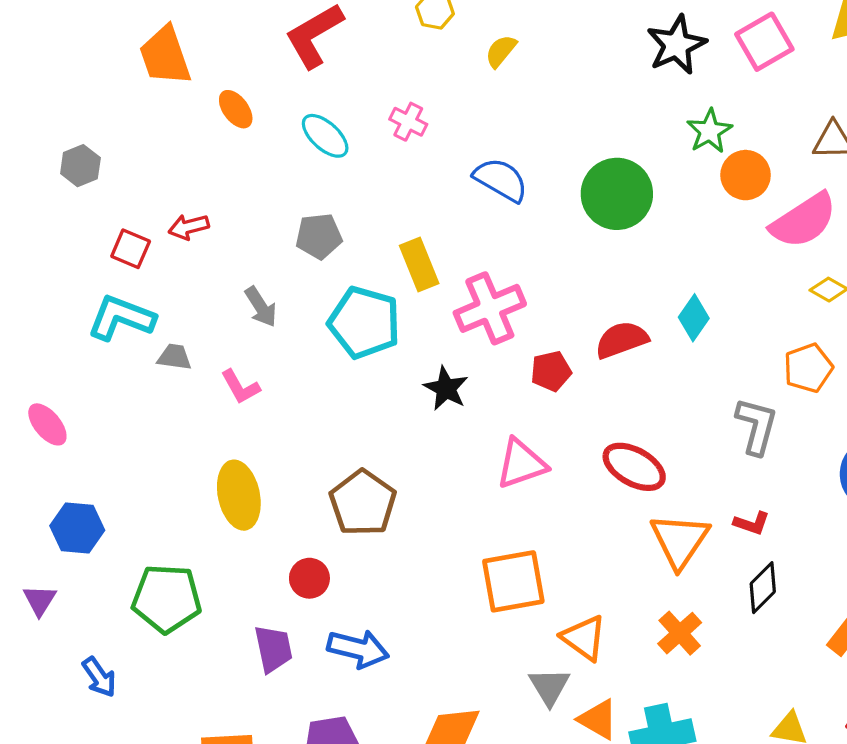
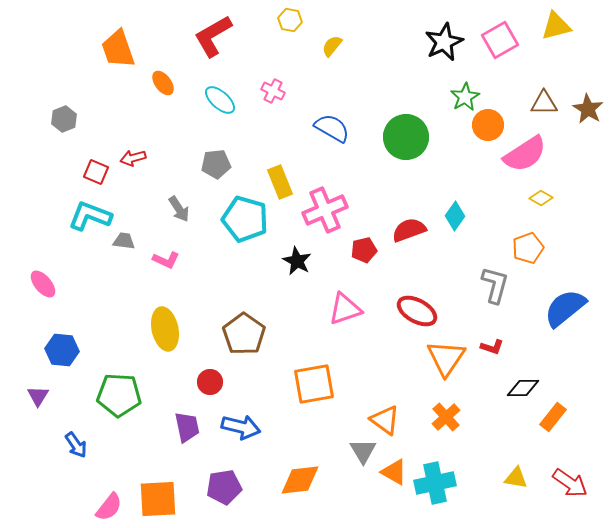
pink L-shape: (240, 387) -> (166, 260), turned -36
orange square: (513, 581) -> (314, 384), moved
black diamond: (763, 588) -> (523, 388), moved, turned 44

